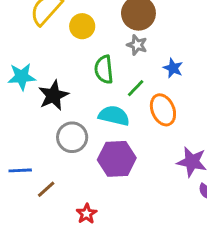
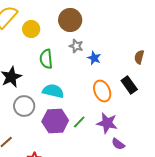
gray star: (137, 45) -> (76, 46), moved
green line: (136, 88) -> (79, 122), moved
orange ellipse: (163, 110) -> (102, 91), moved

